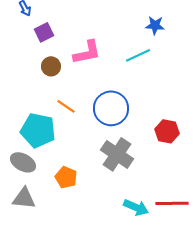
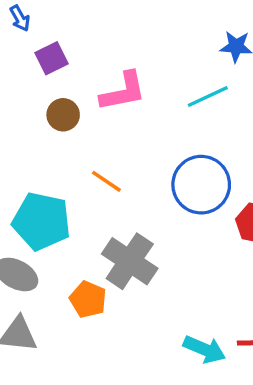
orange line: (66, 106) -> (106, 181), moved
blue circle: (111, 108) -> (201, 185), moved
gray cross: (117, 154) -> (130, 261), moved

